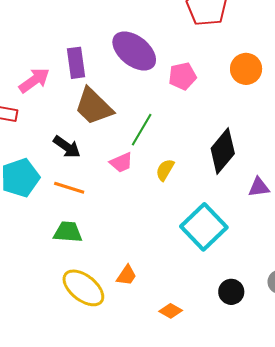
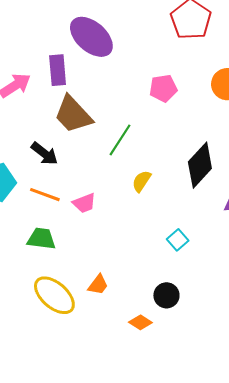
purple ellipse: (134, 51) -> (91, 37), moved
pink trapezoid: (121, 162) -> (84, 203), moved
cyan square: (204, 227) -> (178, 240), size x0.5
black circle: (231, 292) -> (166, 295), moved

